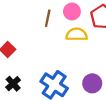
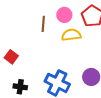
black cross: (13, 84) -> (20, 87), turned -32

